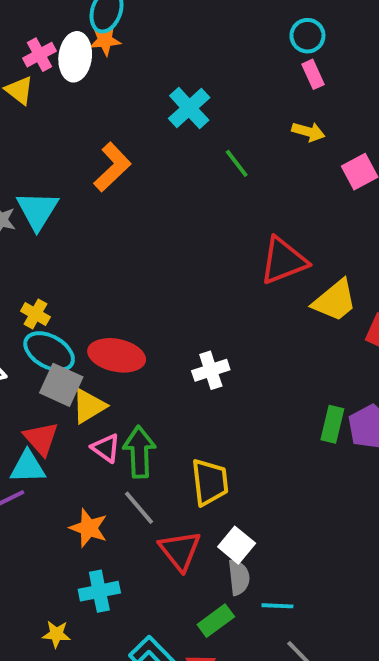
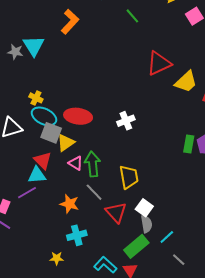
cyan line: (277, 606) -> (167, 237), turned -42
green rectangle: (216, 621) -> (136, 246), size x1.4

